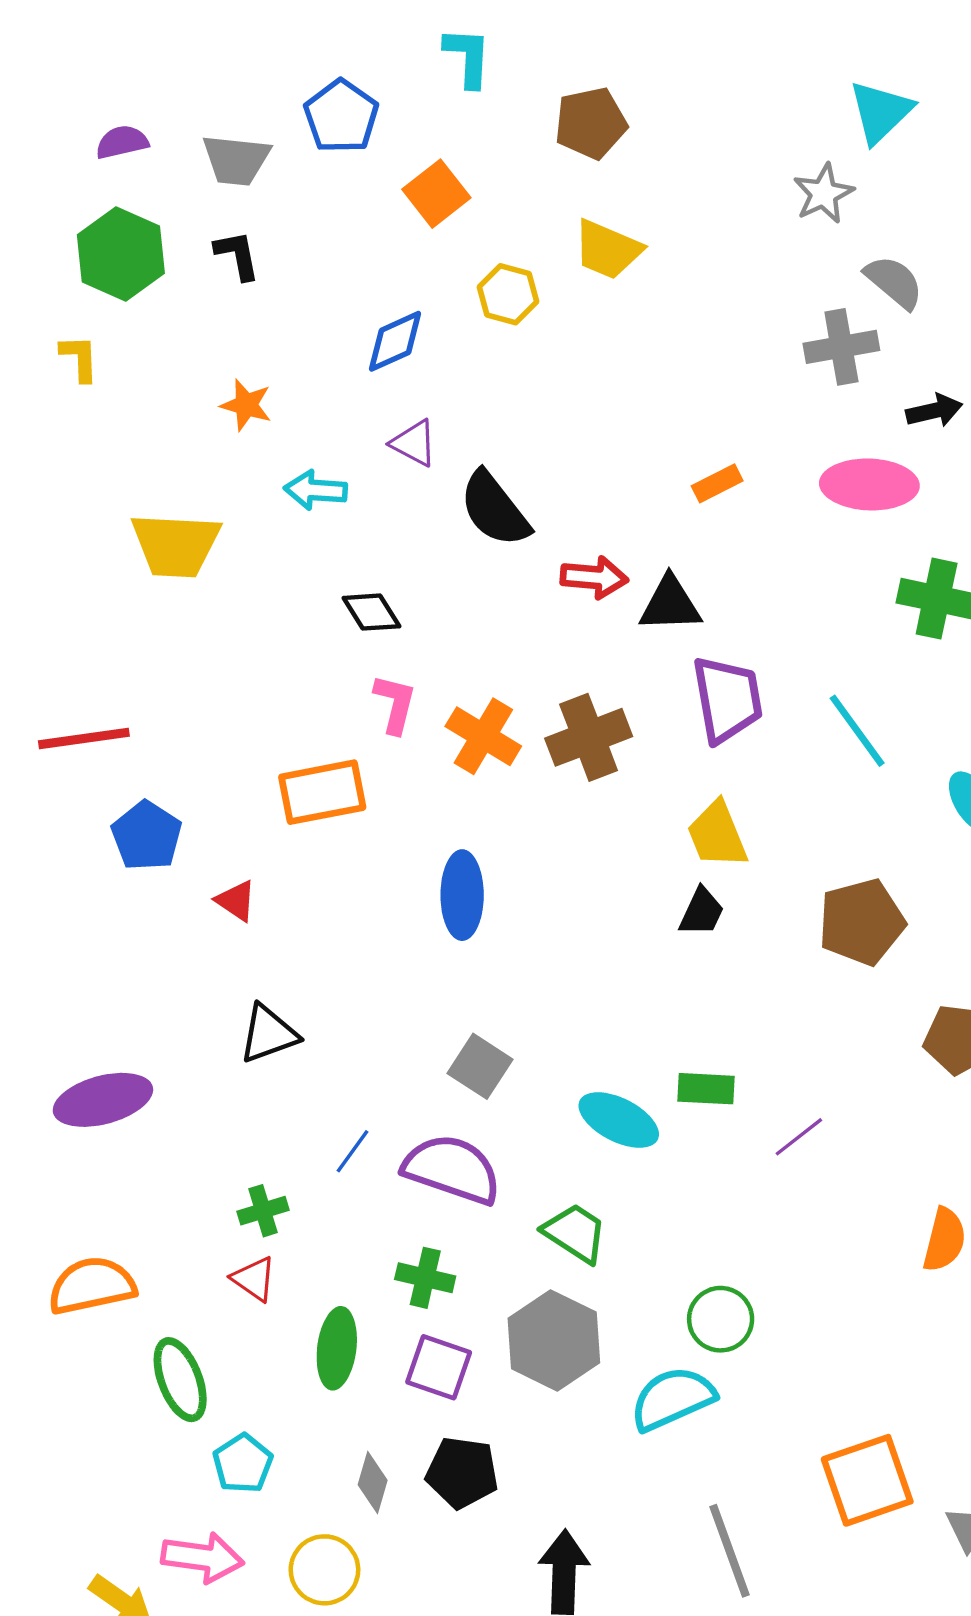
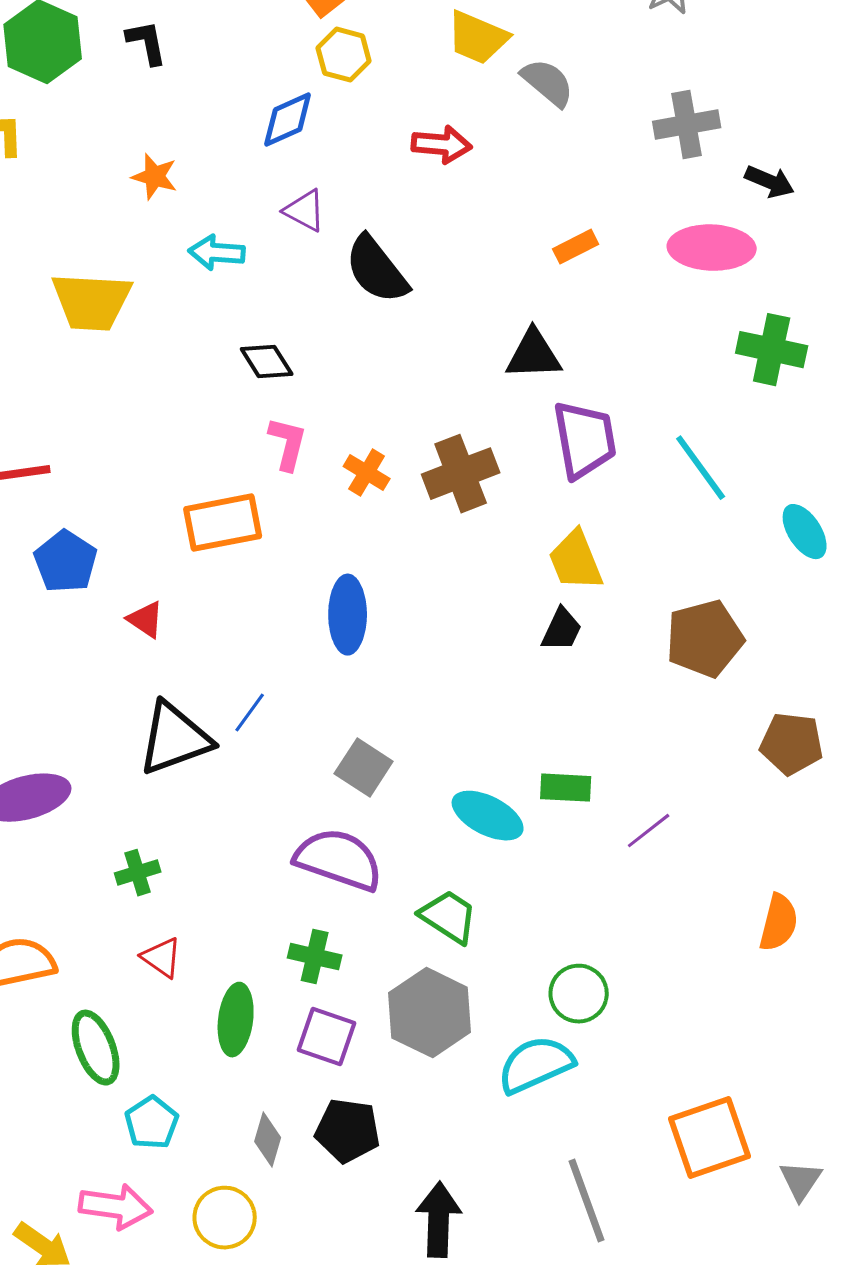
gray semicircle: (894, 282) -> (548, 83), moved
yellow hexagon: (508, 294) -> (344, 55), moved
black arrow: (934, 411) -> (770, 182), turned 36
red arrow: (594, 577) -> (442, 145), moved
orange cross: (483, 736) -> (367, 473), size x0.7
black triangle: (269, 1034) -> (175, 739), size x1.4
blue line: (352, 1151) -> (250, 713), moved
green cross: (263, 1211) -> (138, 873), moved

